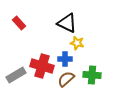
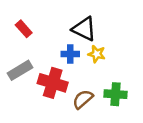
blue cross: (65, 59) -> (70, 54), moved
gray rectangle: (16, 75) -> (20, 70), moved

